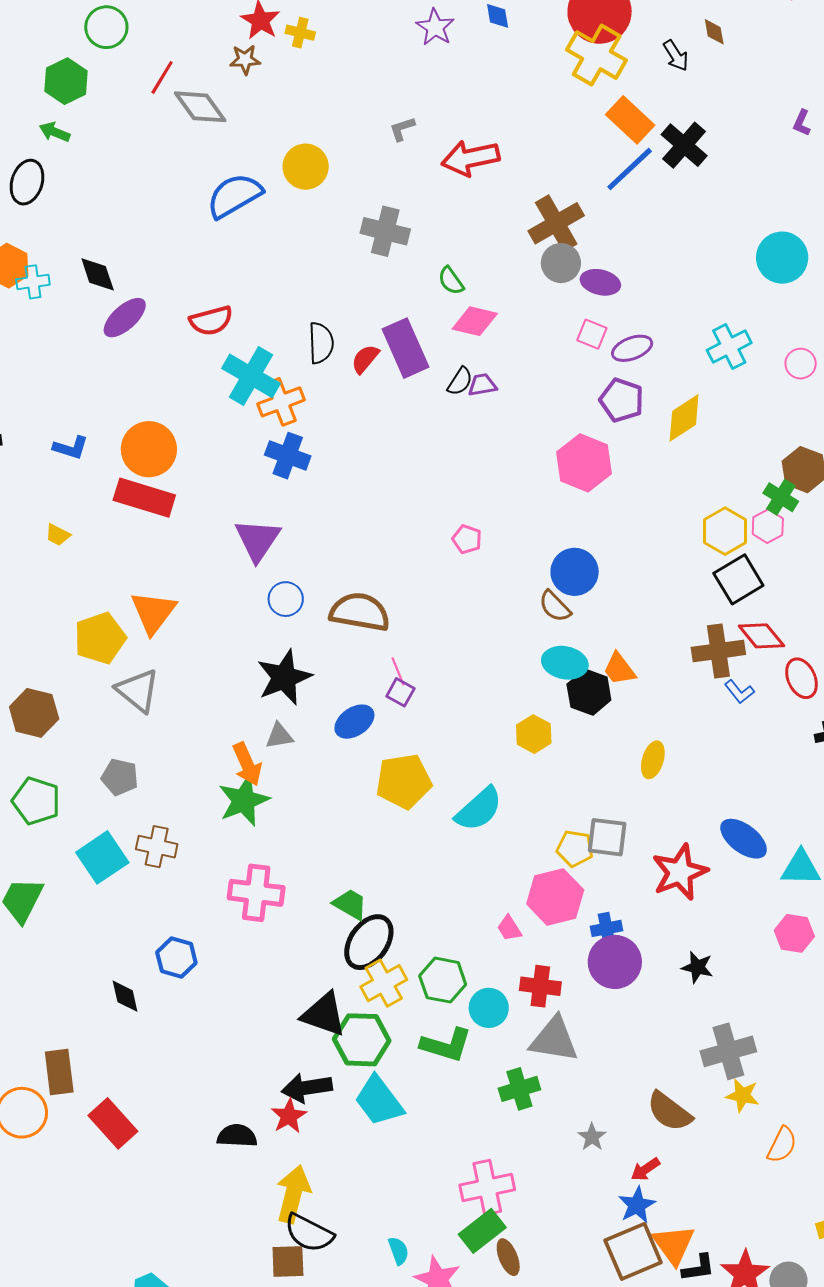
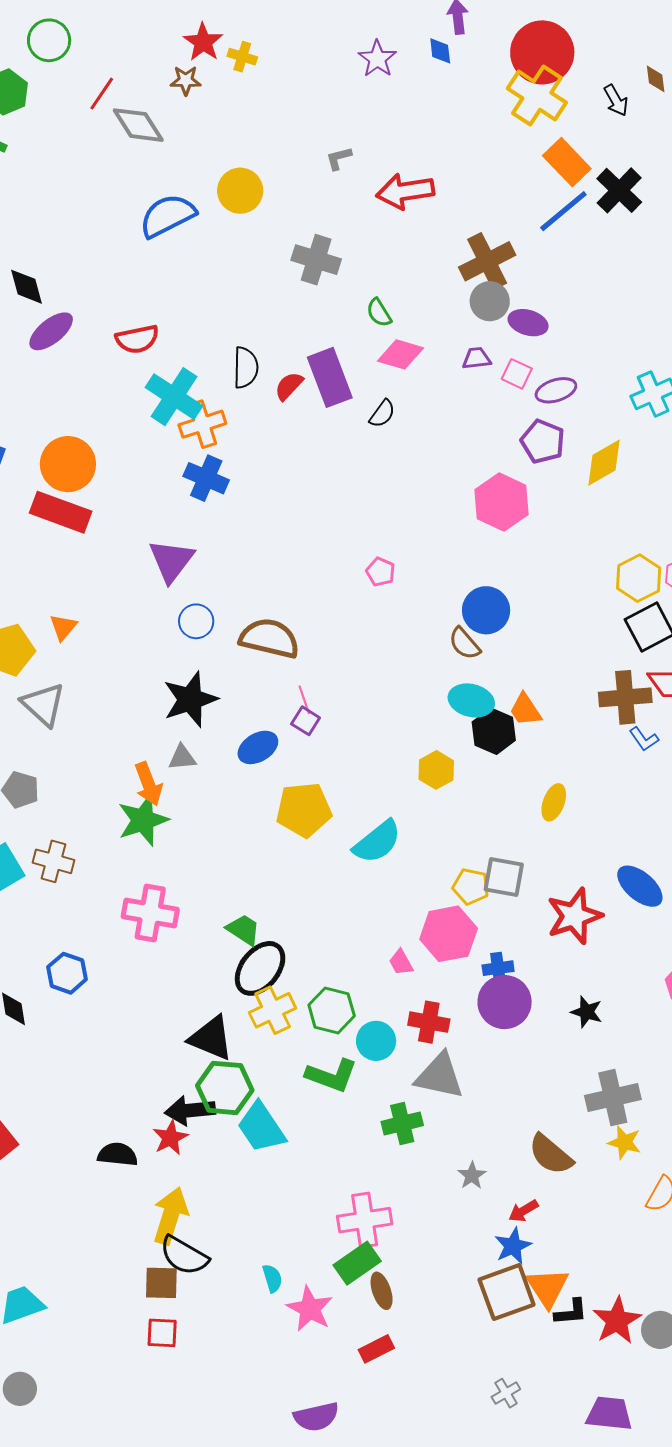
purple trapezoid: (482, 385) -> (477, 358), moved
orange triangle: (153, 612) -> (63, 627), size x0.6
green hexagon: (362, 1040) -> (225, 1088), moved

